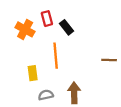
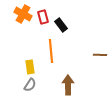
orange cross: (25, 29) -> (23, 14), moved
gray semicircle: (46, 95) -> (30, 85), moved, turned 136

